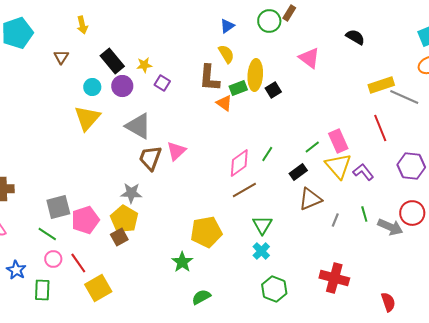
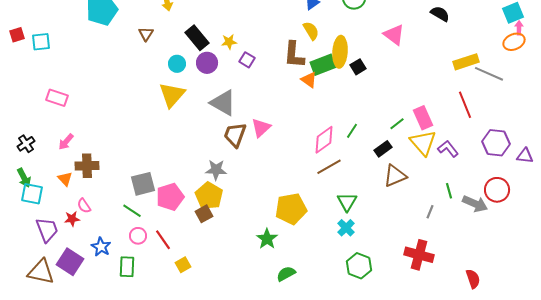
green rectangle: (238, 88) -> (323, 65), size x1.4
gray line: (335, 220) -> (430, 212), moved
yellow square: (98, 288) -> (183, 265), size x0.6

